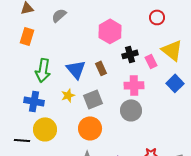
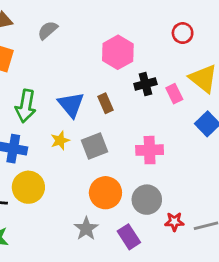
pink cross: (134, 85) -> (150, 150), moved
gray circle: (131, 110) -> (147, 200), moved
orange circle: (90, 128) -> (105, 193), moved

